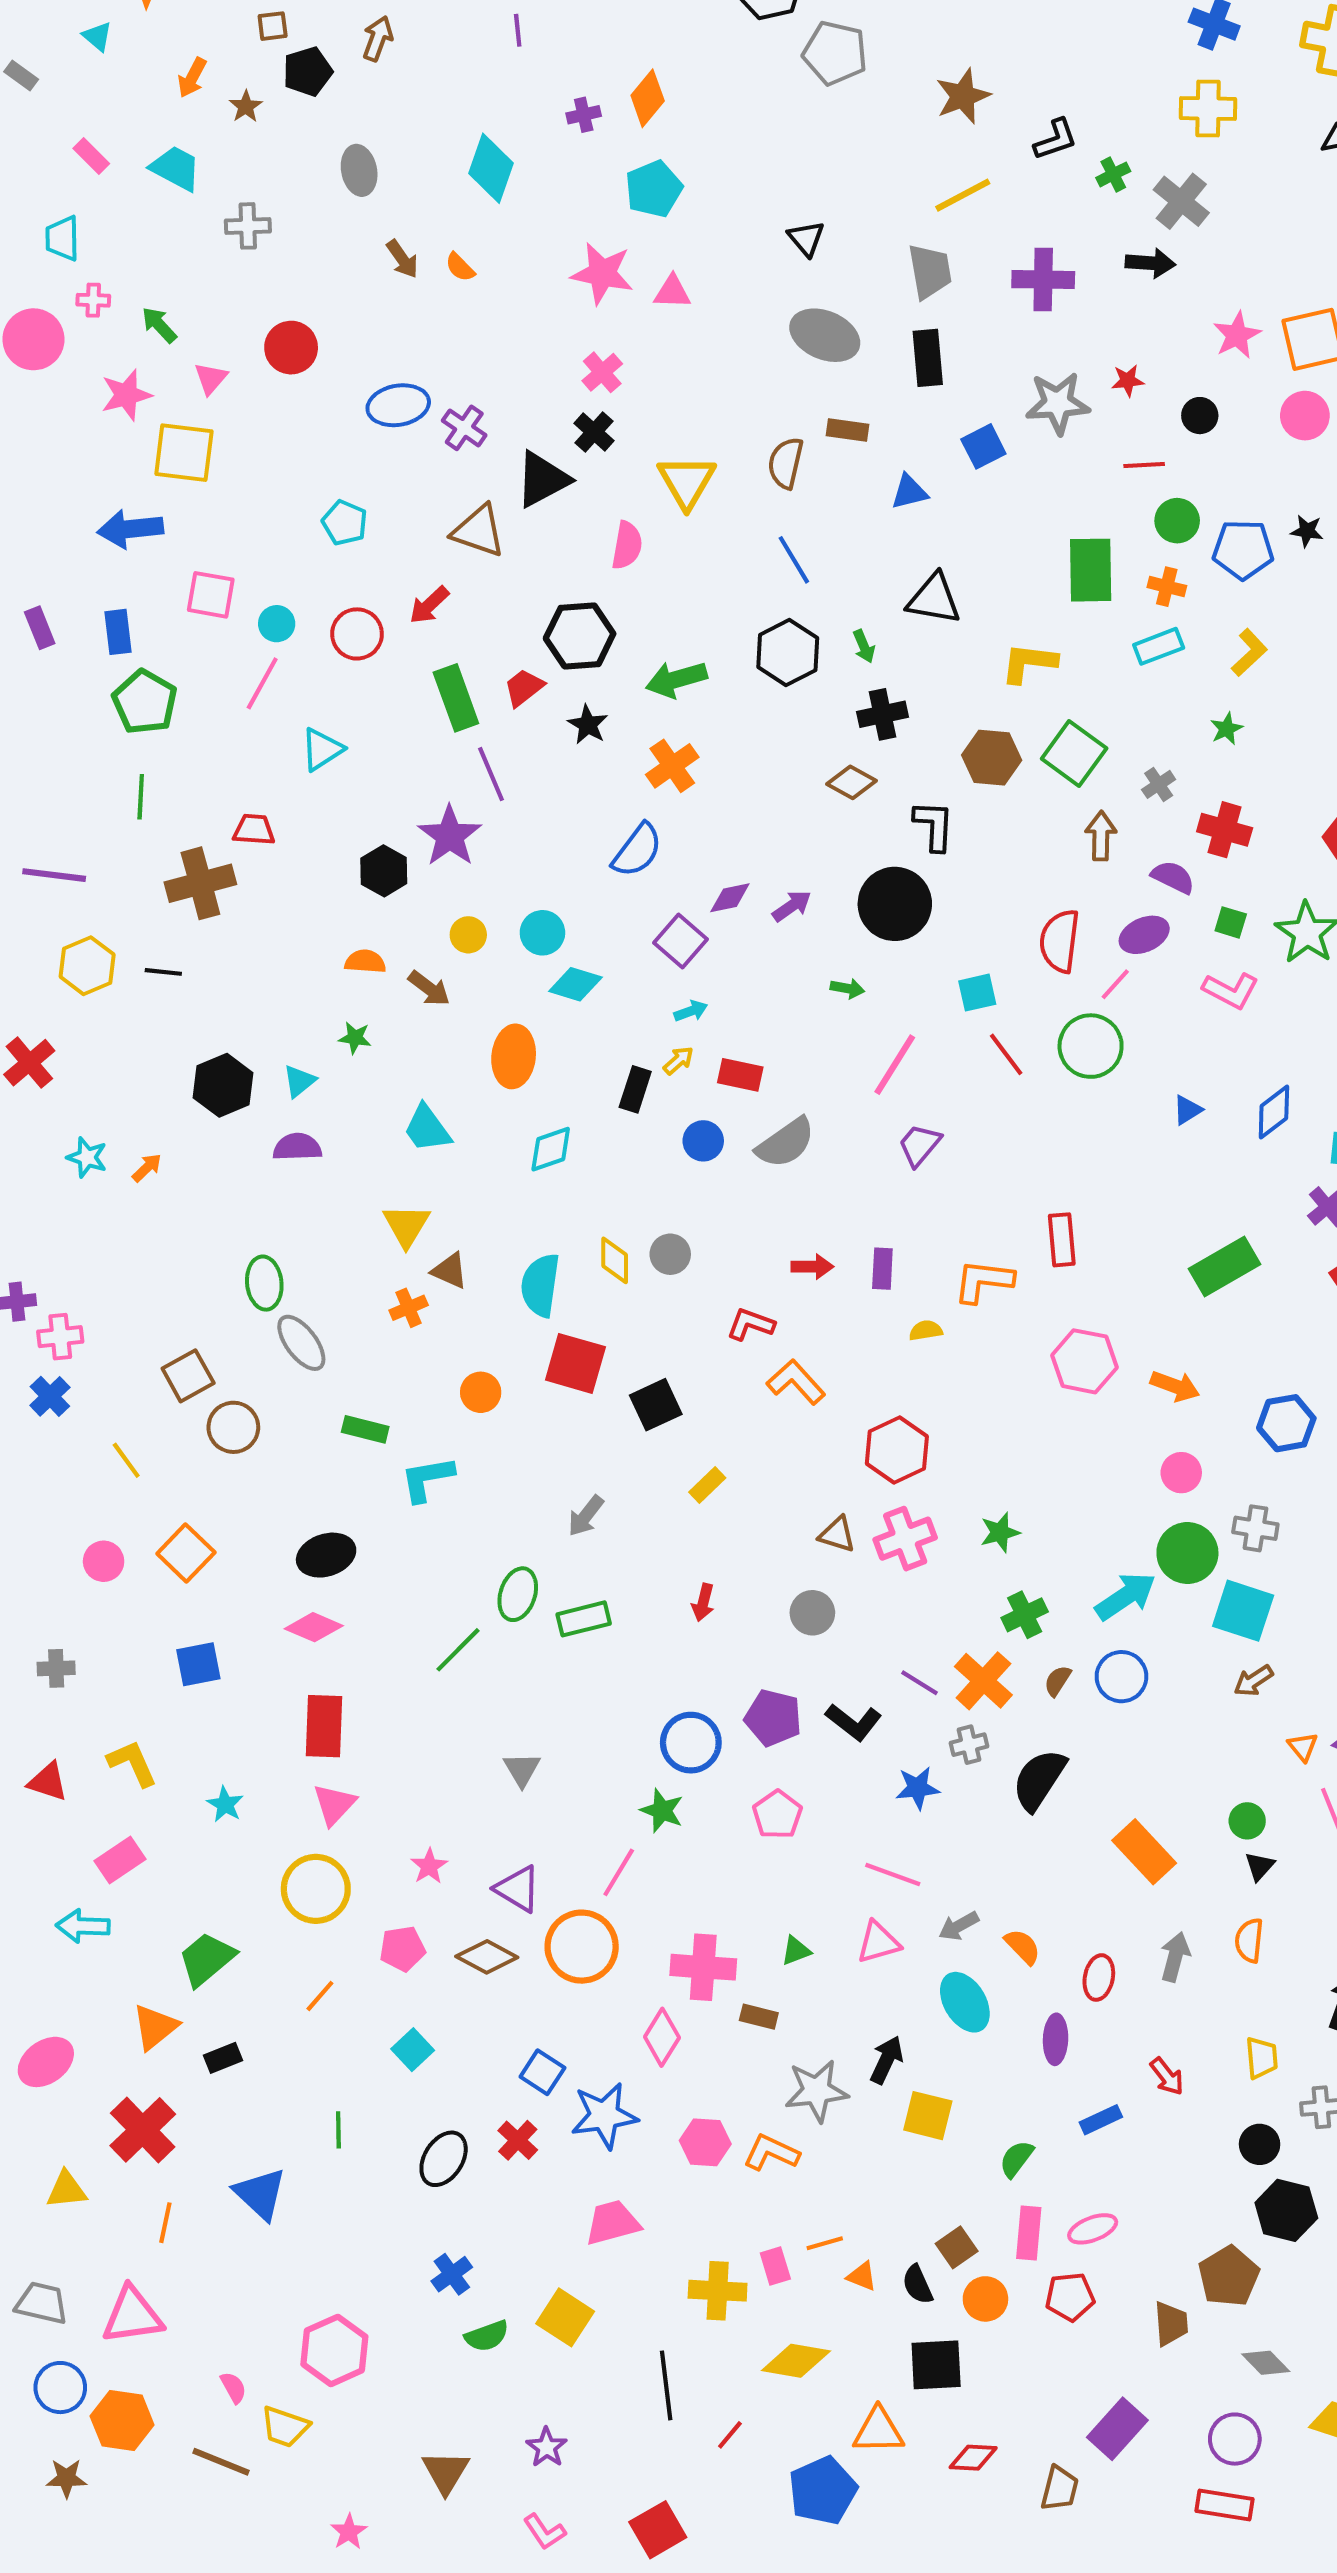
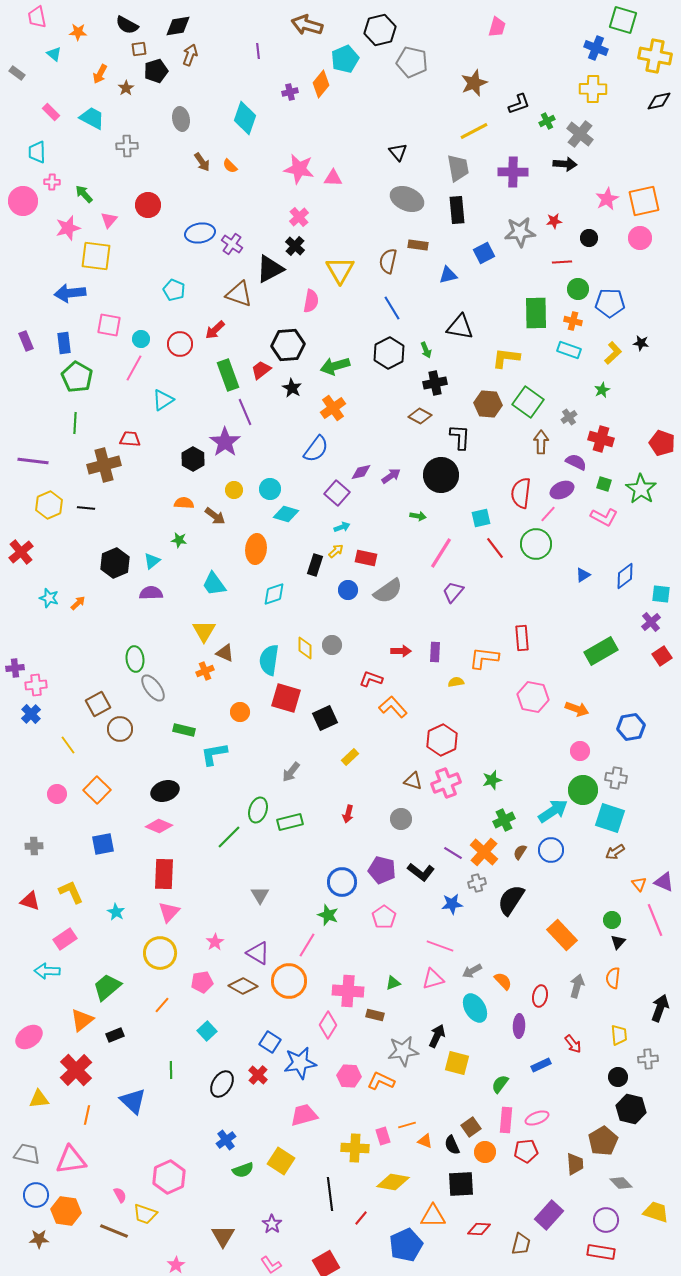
cyan pentagon: (654, 189) -> (345, 59), moved
black star: (1307, 531) -> (641, 343), moved
cyan rectangle: (1159, 646) -> (569, 350), turned 40

